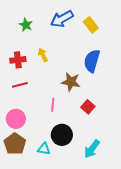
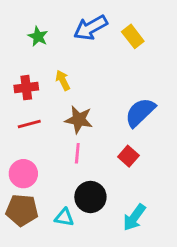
blue semicircle: (92, 61) -> (140, 112), moved, turned 30
brown star: (71, 82) -> (79, 120), moved
brown pentagon: (15, 144) -> (22, 210), turned -30

